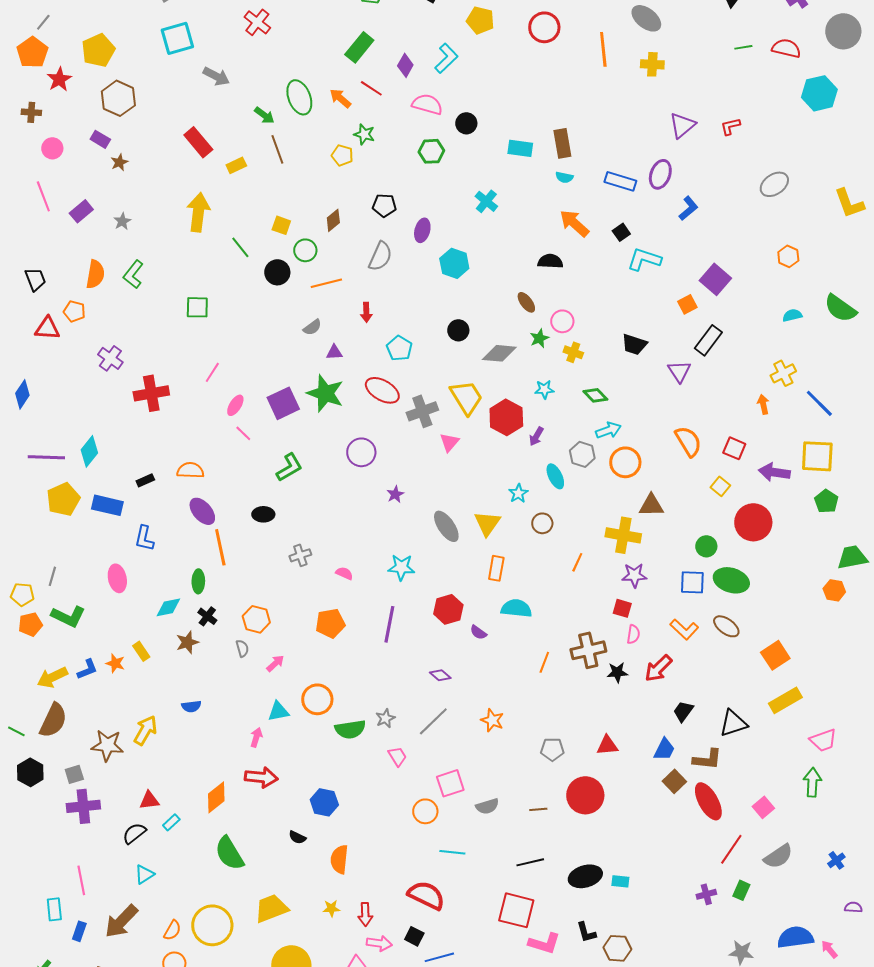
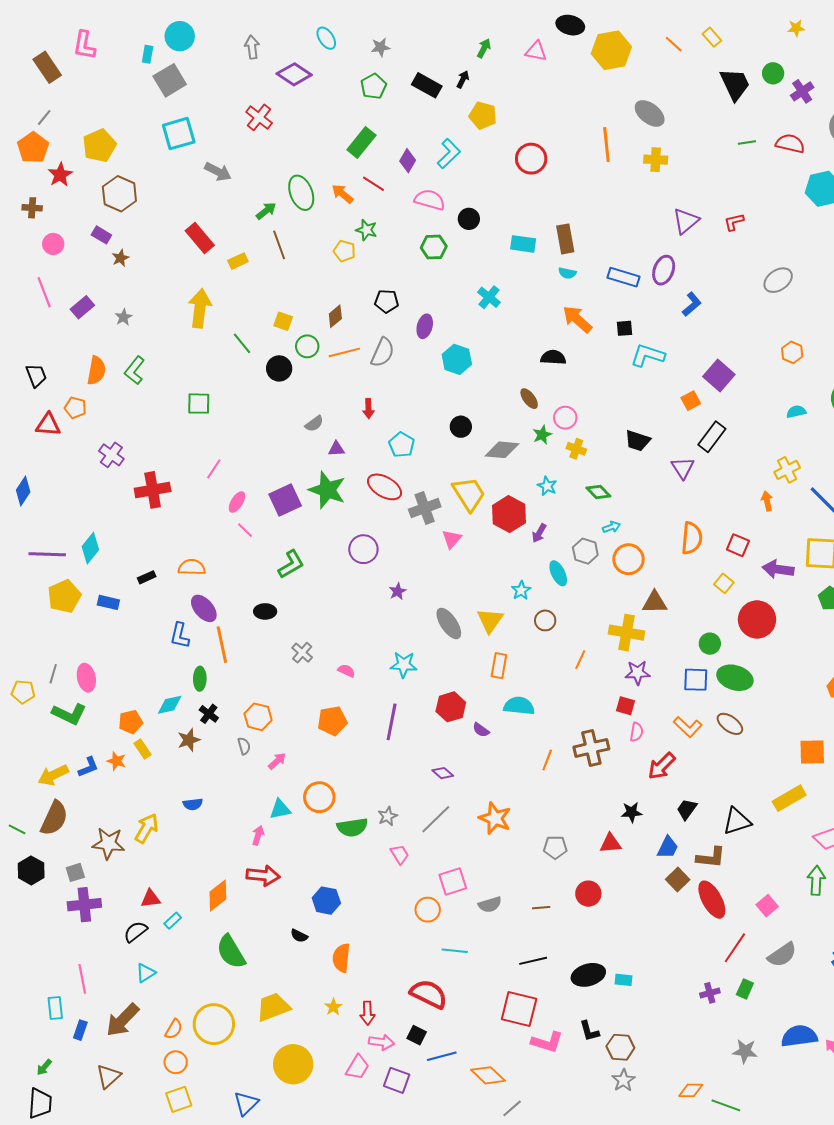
red circle: (544, 27) -> (531, 159), moved
green arrow: (264, 115) -> (266, 211), turned -75
black square: (621, 232) -> (624, 328), turned 30
orange line: (326, 283) -> (344, 352), moved
cyan star: (544, 389) -> (547, 486), turned 30
cyan arrow: (608, 430) -> (611, 527), size x0.7
orange semicircle: (688, 441) -> (692, 538), turned 36
blue rectangle: (107, 505) -> (108, 602), size x0.7
blue L-shape: (144, 538) -> (180, 636), moved
gray cross: (300, 555) -> (302, 653), turned -30
pink ellipse: (117, 578) -> (86, 678), moved
orange pentagon: (30, 624) -> (131, 722), moved
orange square: (775, 655) -> (812, 752), moved, turned 32
black star: (617, 672) -> (632, 812), moved
orange star: (492, 720) -> (495, 818), size x1.4
red circle: (585, 795) -> (588, 894), size x0.7
yellow star: (331, 908) -> (333, 1007), turned -30

